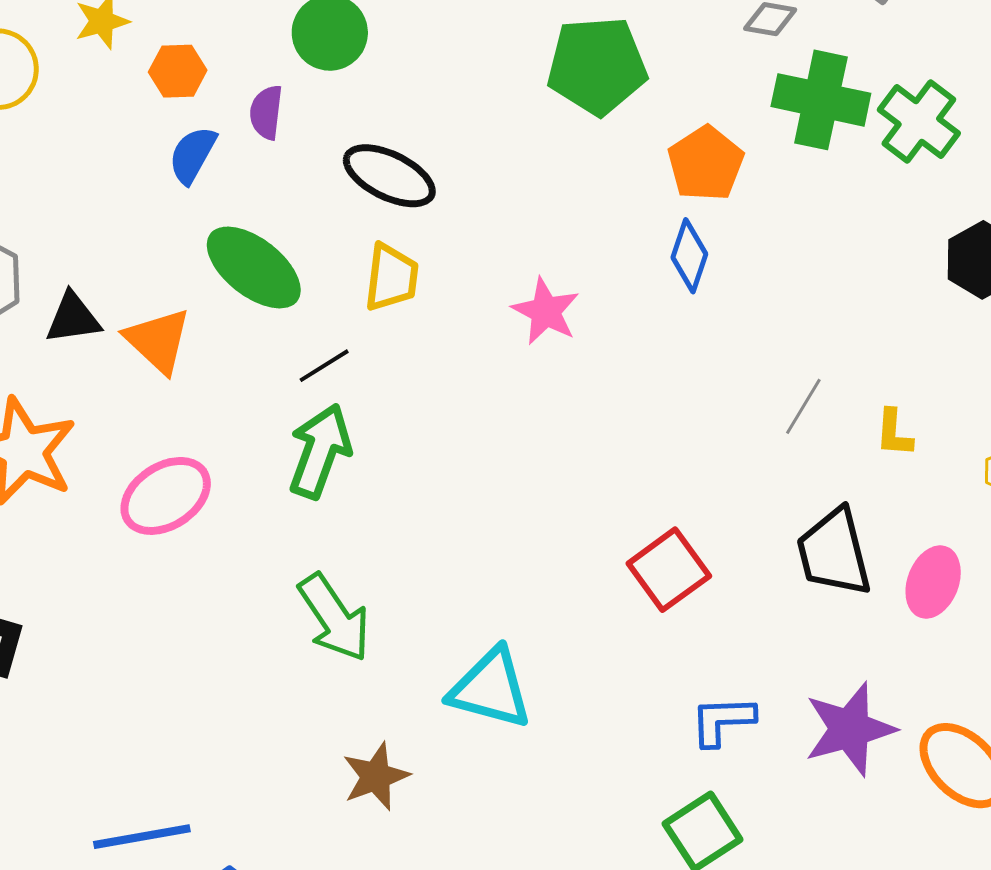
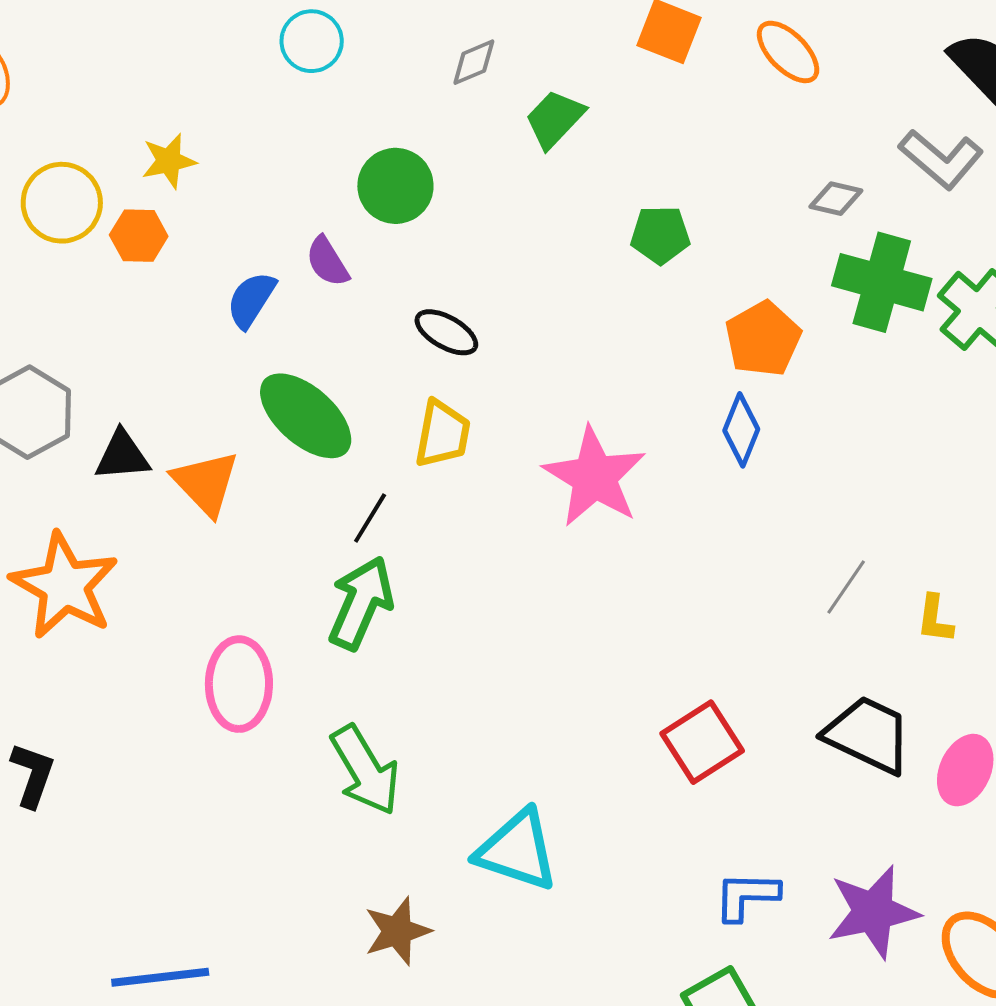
green pentagon: (597, 66) -> (660, 235), size x0.6
orange hexagon: (178, 71) -> (139, 236), moved
purple semicircle: (266, 112) -> (327, 262), turned -42
black ellipse: (389, 176) -> (446, 332), size x0.7
pink star: (546, 311) -> (594, 477), size x1.5
black line: (324, 366) -> (370, 518), turned -30
pink ellipse: (166, 496) -> (239, 684), moved, turned -60
black trapezoid: (834, 553) -> (868, 735), turned 126

